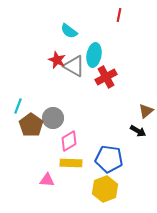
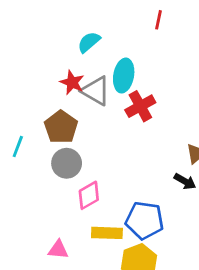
cyan semicircle: (69, 31) -> (89, 42), turned 102
brown pentagon: (31, 125) -> (61, 127), moved
yellow rectangle: (71, 163) -> (107, 233), moved

